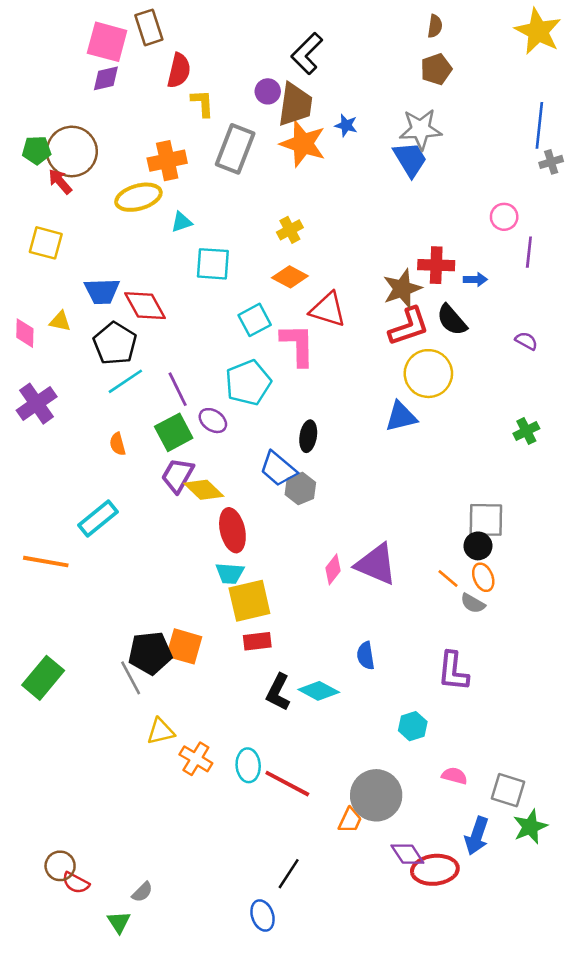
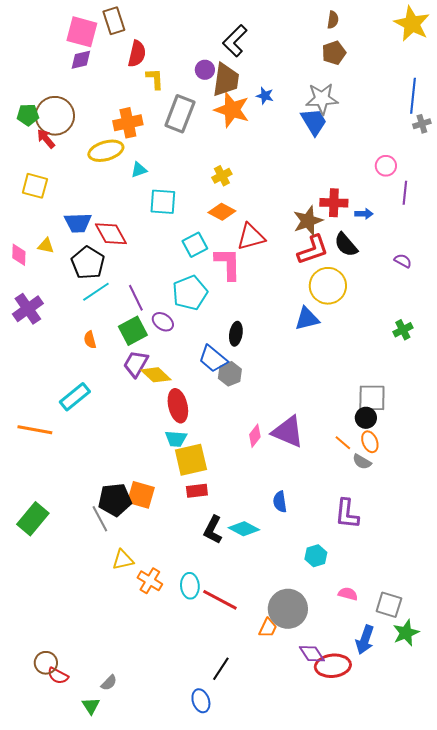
red triangle: (328, 310) -> (251, 237), turned -32

